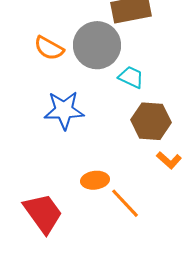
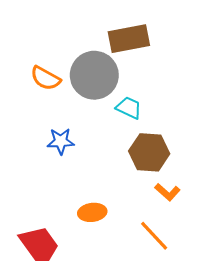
blue star: (64, 110) -> (61, 141), size x0.7
orange line: (125, 203) -> (154, 236), moved

